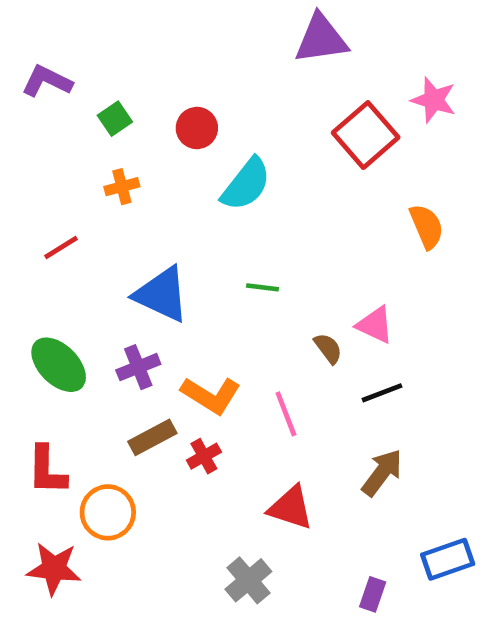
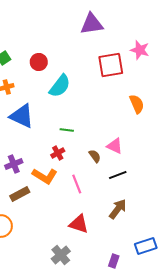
red square: (366, 135) -> (111, 65), turned 32
blue triangle: (162, 294) -> (22, 116), moved
red cross: (204, 456) -> (58, 153), moved

